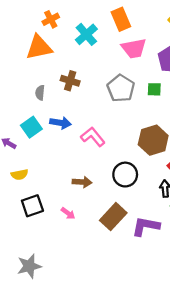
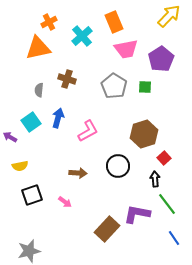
blue arrow: (60, 123) -> (58, 118), turned -84
pink L-shape: (93, 137) -> (88, 131), turned 100
brown rectangle: (113, 217) -> (107, 229), moved

